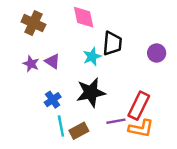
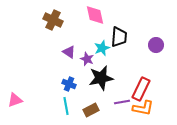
purple star: (31, 64) -> (87, 59), moved
blue cross: (53, 100) -> (69, 84), turned -32
cyan line: (61, 126) -> (66, 106), moved

